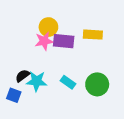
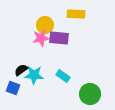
yellow rectangle: (93, 35) -> (76, 14), moved
green circle: (97, 84) -> (90, 94), moved

